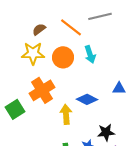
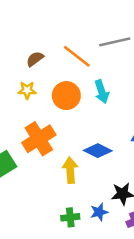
yellow star: (33, 53) -> (27, 90), size x0.6

